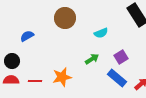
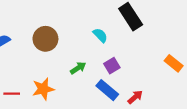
brown circle: (65, 18) -> (45, 39), moved
cyan semicircle: (101, 33) -> (100, 35), moved, turned -112

